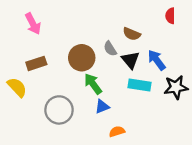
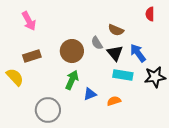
green arrow: (93, 84) -> (72, 80), moved, turned 60
gray circle: (59, 110) -> (48, 110), moved
orange semicircle: (117, 132) -> (114, 101), moved

